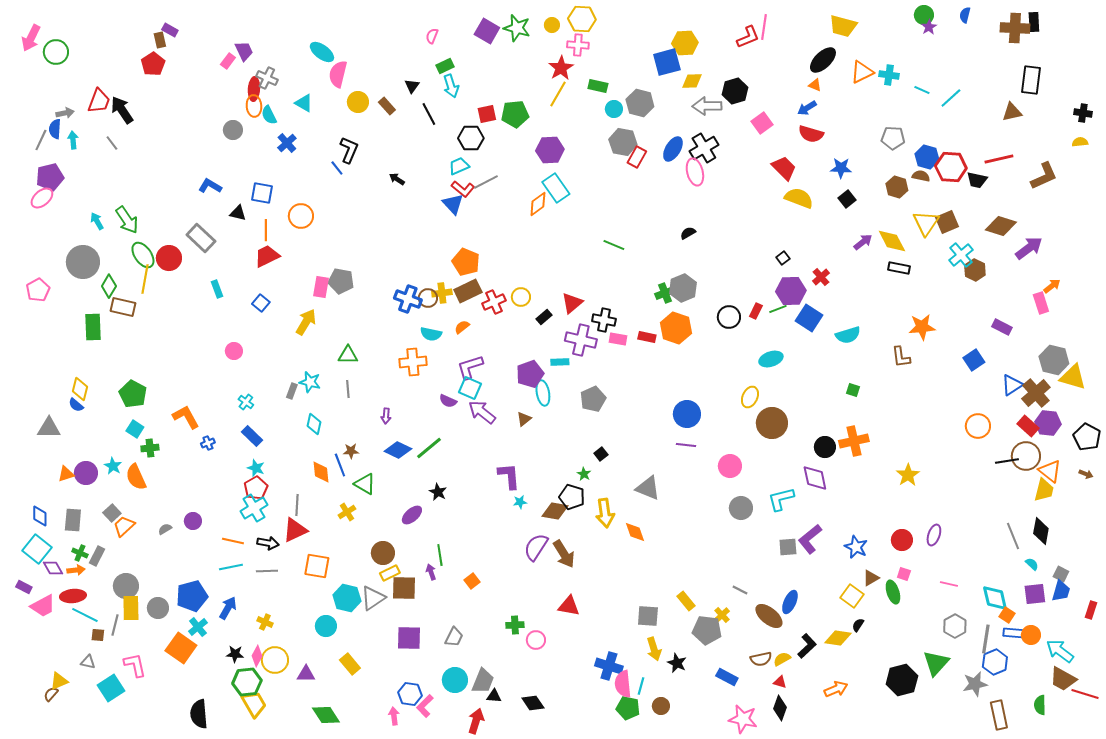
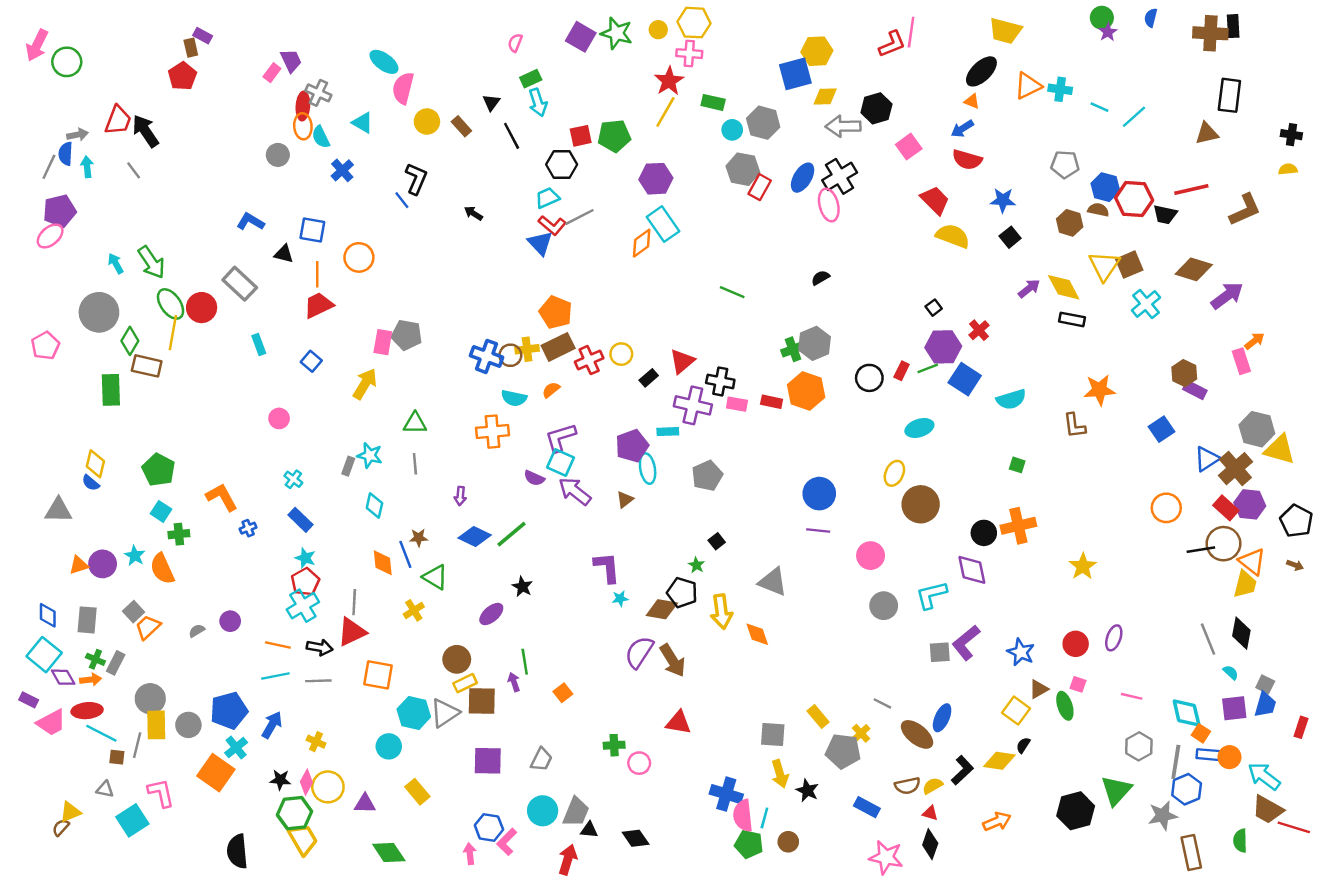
brown hexagon: (975, 270) -> (1184, 373), moved

